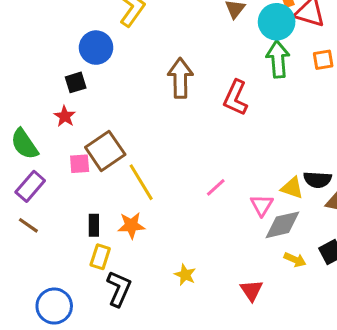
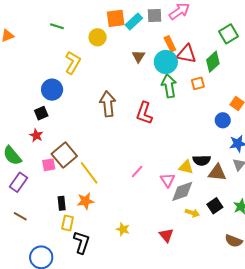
brown line: (28, 225) -> (20, 216), moved

